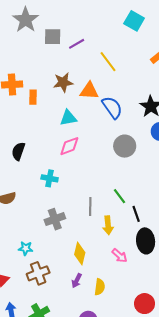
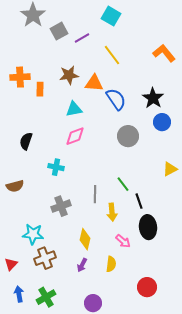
cyan square: (134, 21) -> (111, 16), moved
gray square: (53, 37) -> (59, 31), turned -30
cyan star: (26, 248) -> (33, 234), size x1.5
yellow semicircle: (100, 287) -> (111, 264), moved

